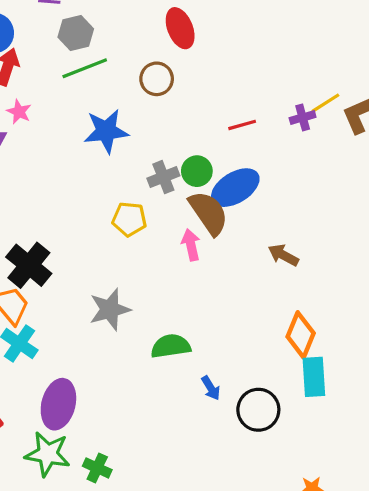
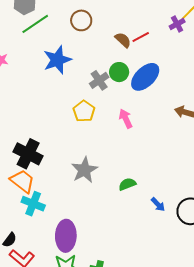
brown semicircle: (209, 213) -> (123, 40), moved, size x0.6
yellow pentagon: (129, 219) -> (84, 111), turned -30
green semicircle: (171, 346) -> (127, 184), size x0.7

